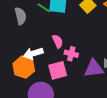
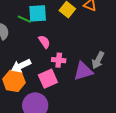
pink semicircle: (58, 41) -> (44, 42), moved

